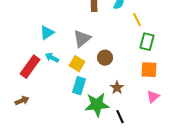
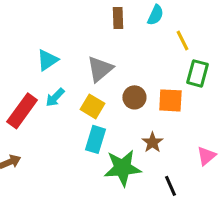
cyan arrow: (52, 58) -> (55, 97), turned -72
orange square: (149, 70) -> (170, 100), moved
black line: (120, 117) -> (170, 186), moved

